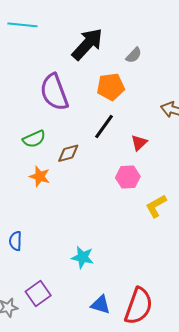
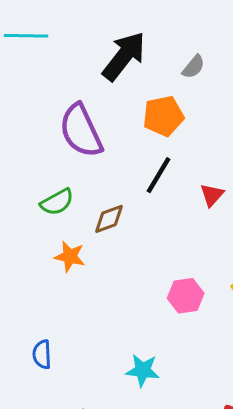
pink hexagon: (128, 177) -> (186, 296), moved

